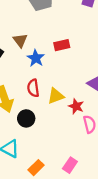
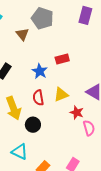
brown triangle: (20, 40) -> (22, 34), moved
yellow triangle: (56, 96) -> (61, 95), moved

